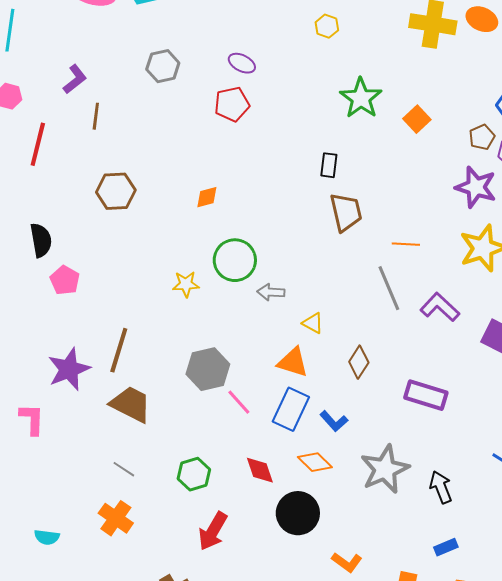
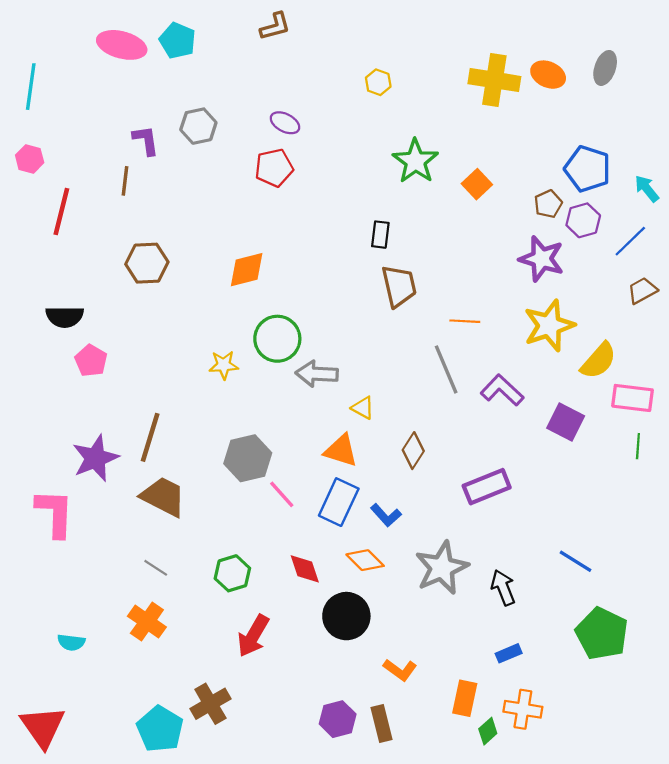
purple L-shape: (75, 79) -> (146, 140), moved, turned -60
orange diamond: (207, 197) -> (247, 270), size x1.5
black semicircle: (41, 240) -> (65, 317), turned 100
gray arrow: (271, 292) -> (317, 374), size x1.4
purple rectangle: (426, 395) -> (487, 487), turned -39
pink L-shape: (32, 419) -> (55, 513), size x1.4

